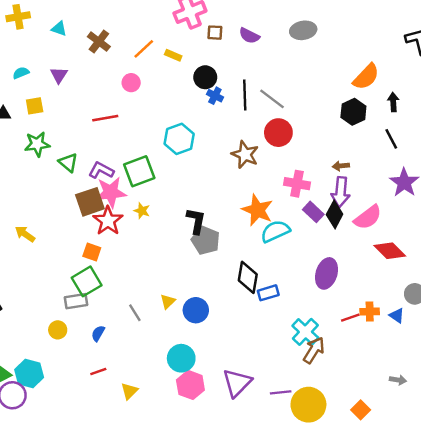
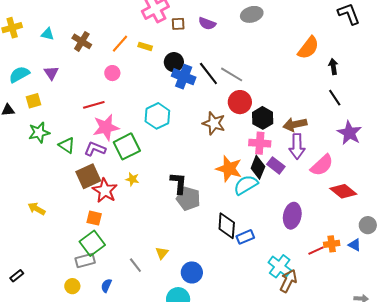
cyan semicircle: (21, 73) -> (19, 74), size x1.5
black line: (245, 95) -> (208, 73), turned -30
blue cross: (215, 96) -> (184, 77), size x1.6
black hexagon: (353, 112) -> (263, 118), moved
brown arrow: (341, 166) -> (295, 124), size x1.6
pink star: (111, 192) -> (106, 127), moved
black diamond: (335, 214) -> (258, 167), moved
blue circle: (196, 310) -> (192, 272), moved

